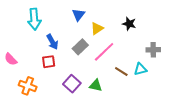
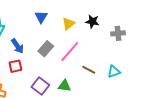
yellow triangle: (97, 29) -> (68, 24), moved
gray cross: (153, 50) -> (118, 33), moved
cyan triangle: (140, 69) -> (114, 72), moved

